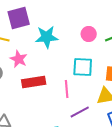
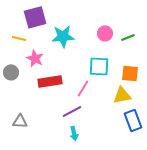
pink line: (67, 89) -> (83, 88), turned 36
purple line: (80, 112) -> (72, 111), moved

